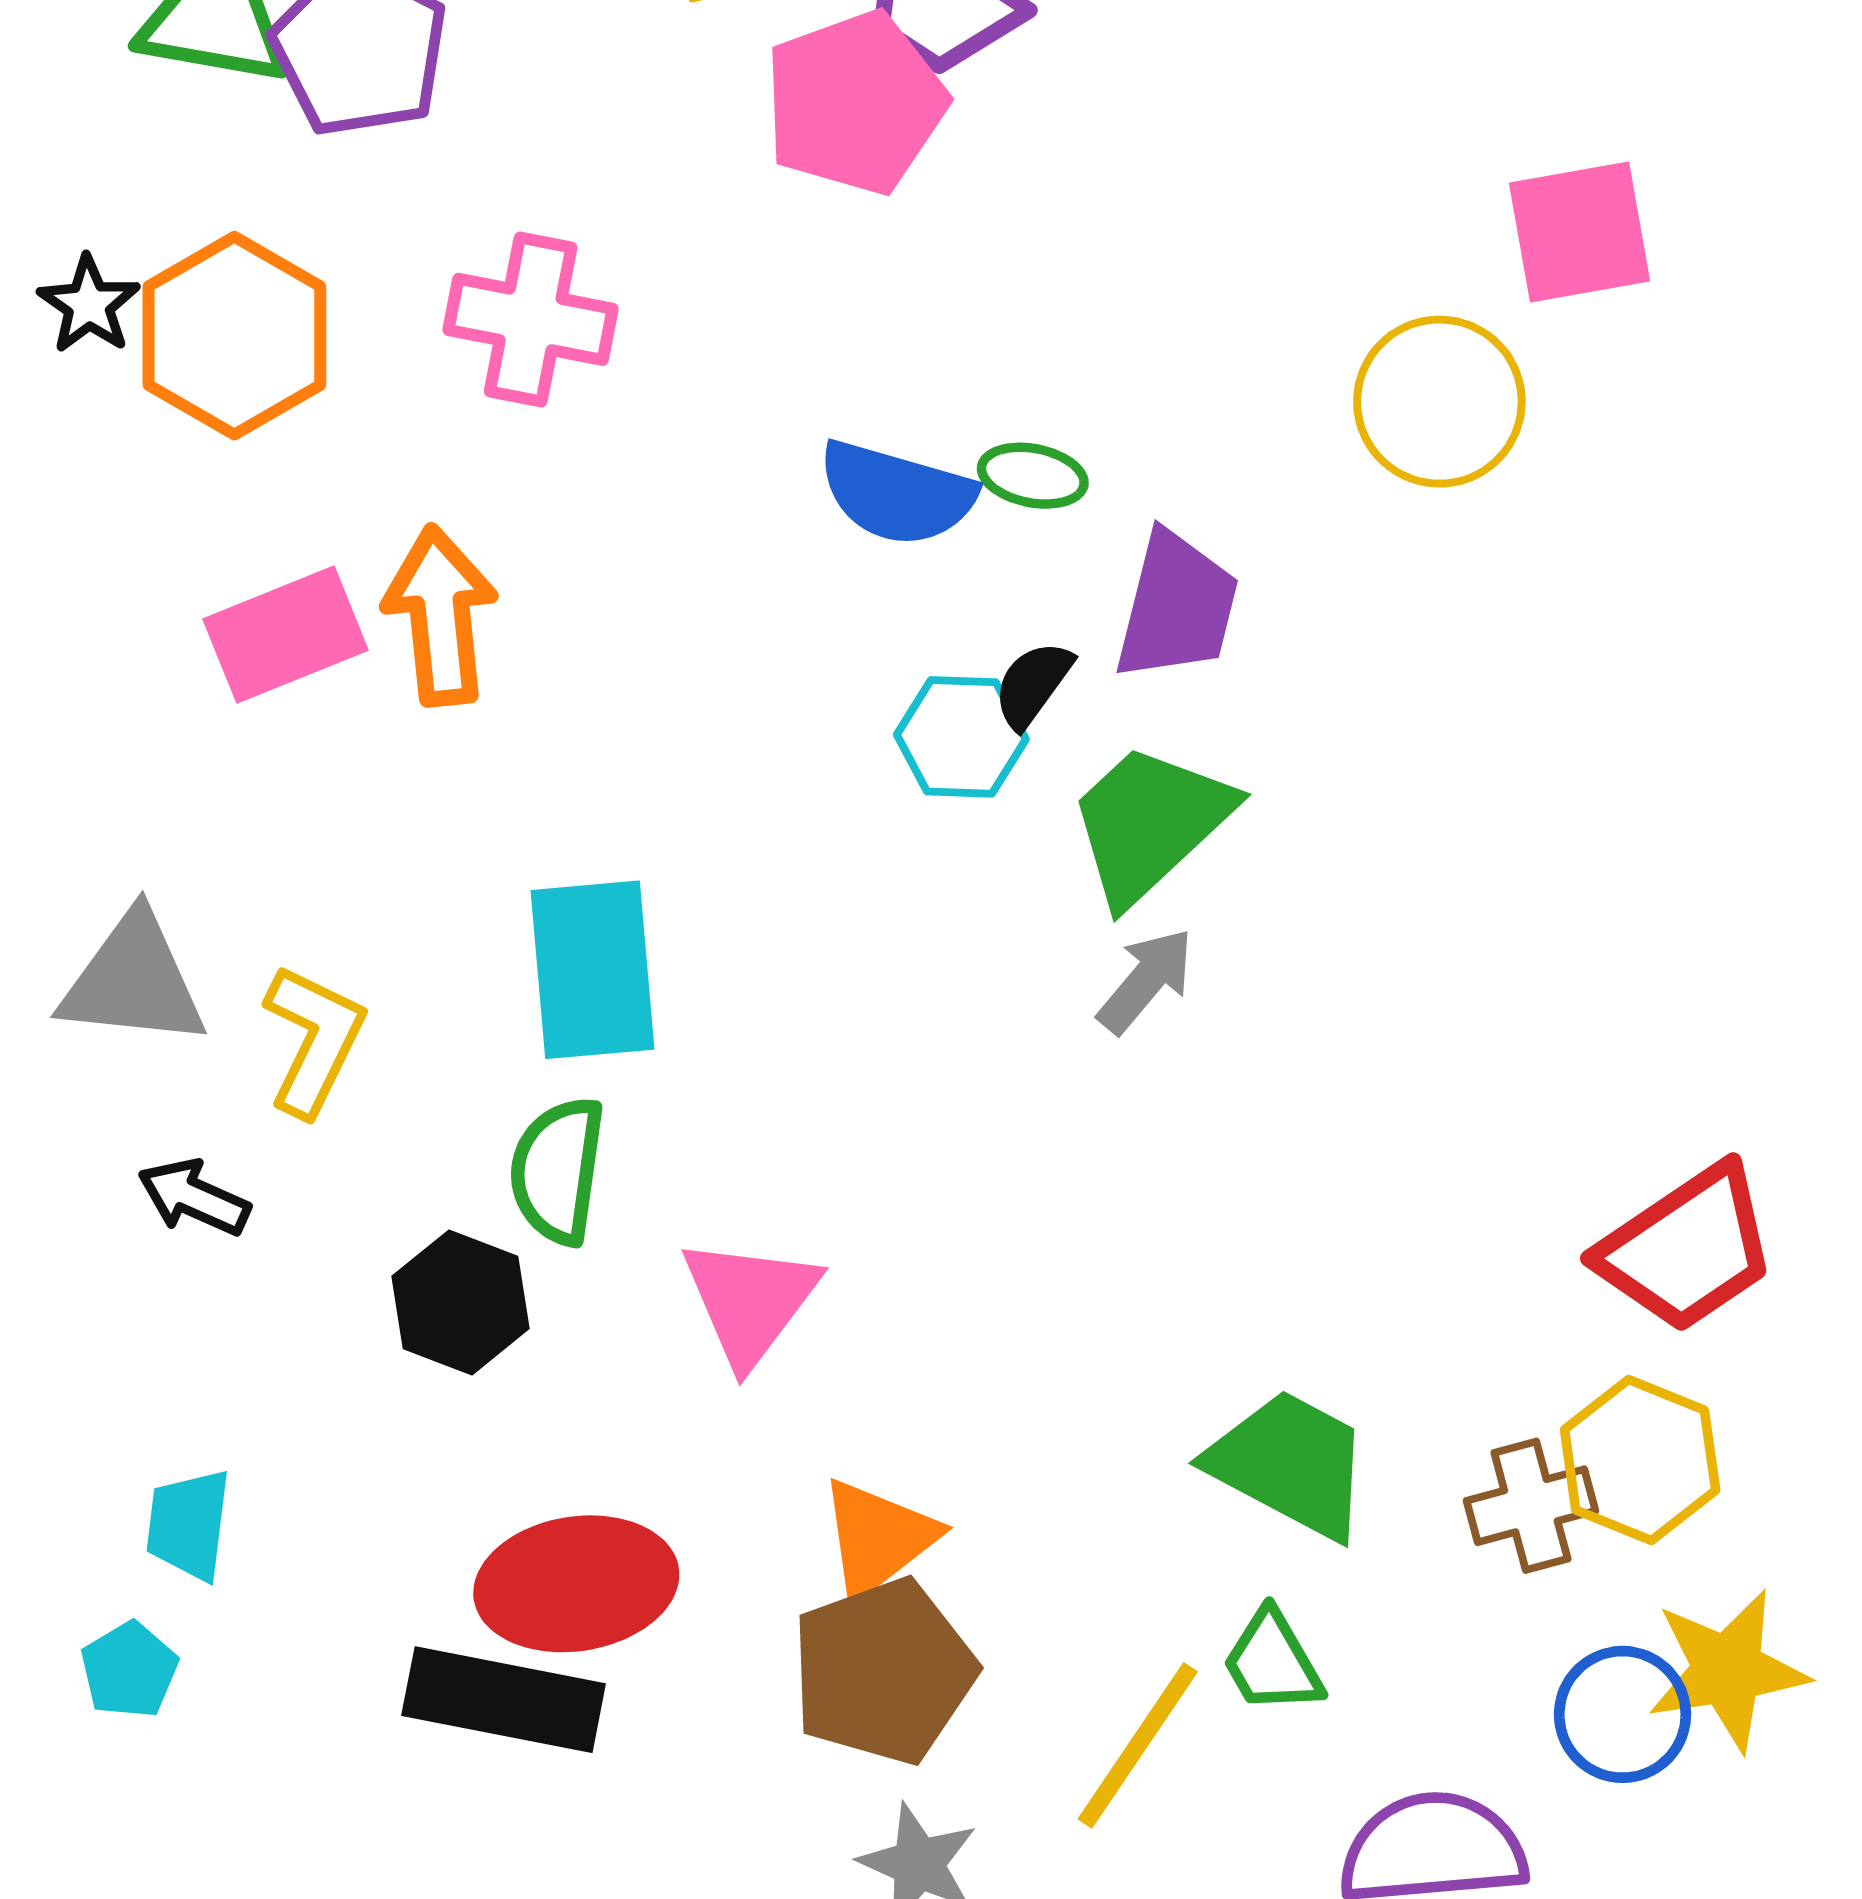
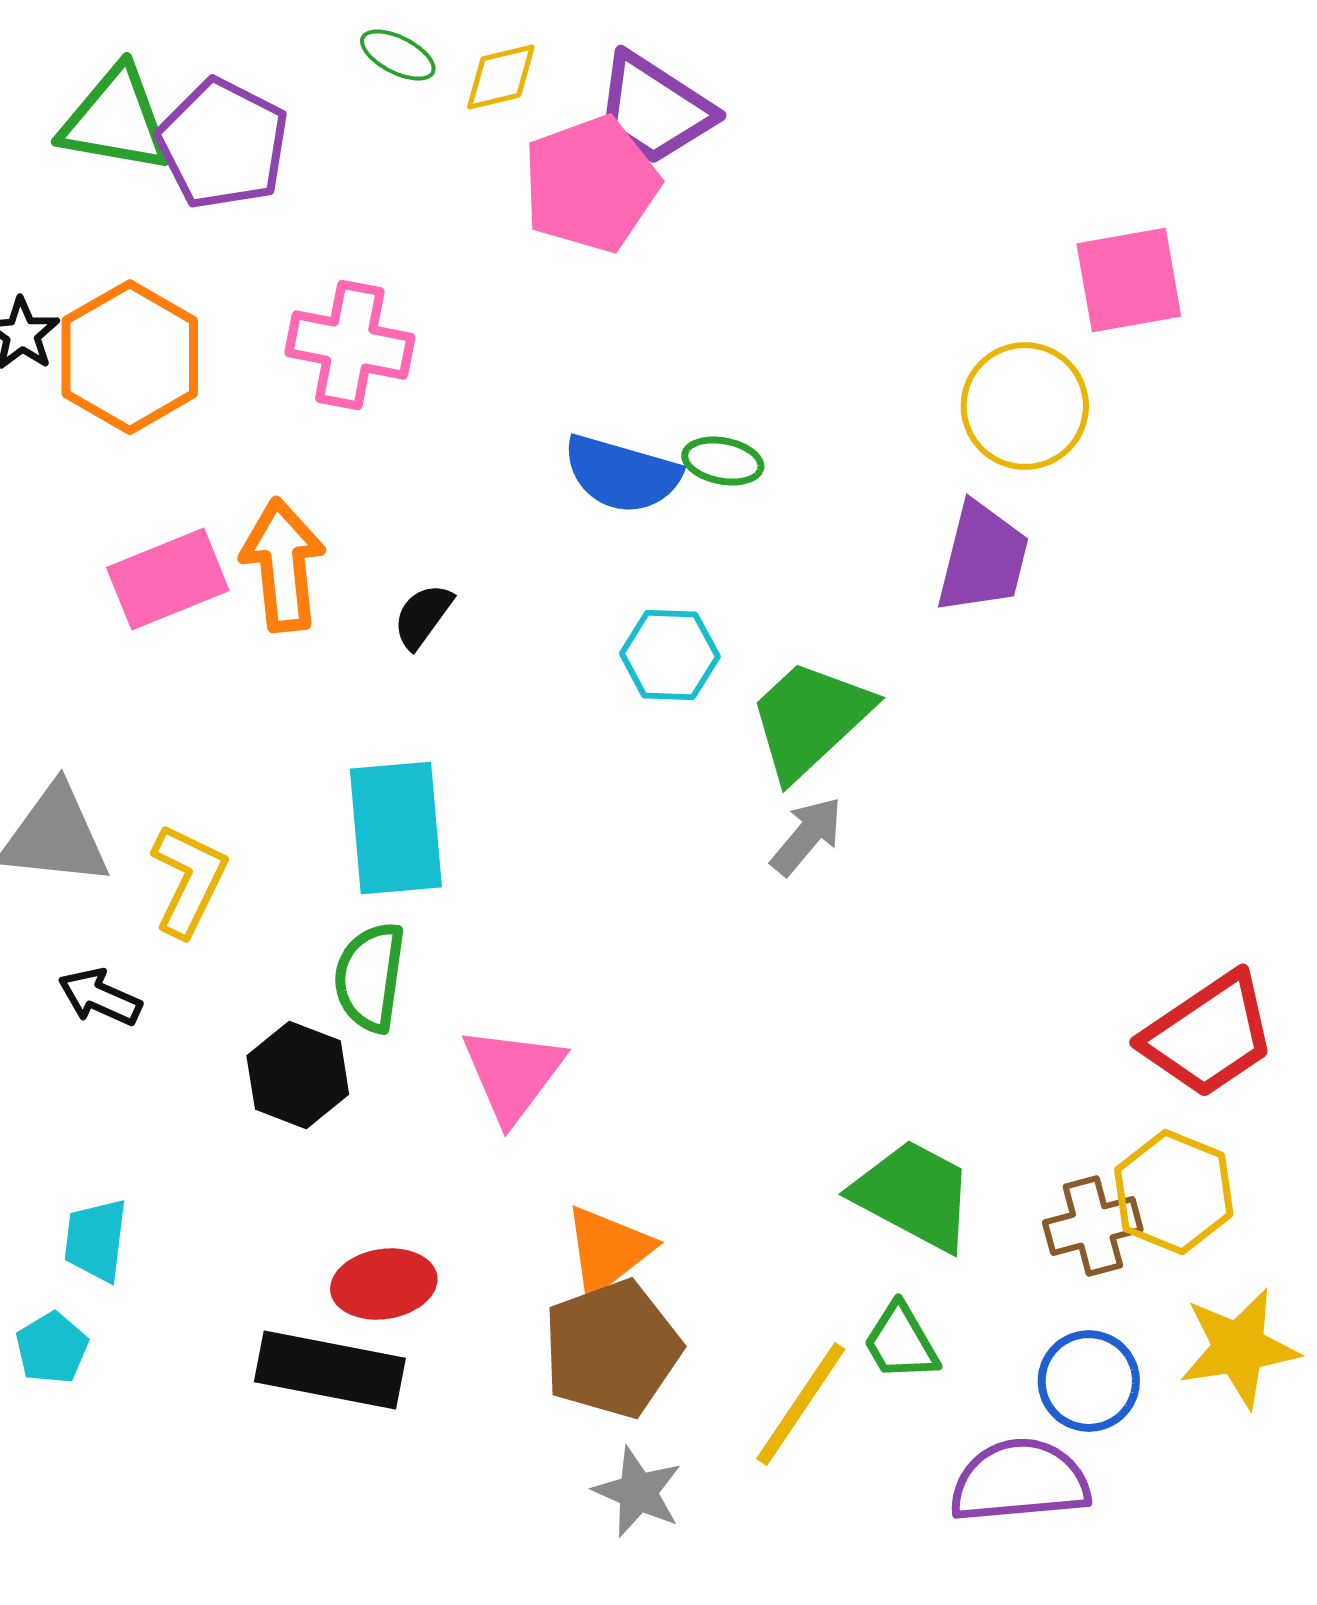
purple trapezoid: (1177, 606) -> (983, 558), moved
black semicircle: (1033, 684) -> (423, 616), moved
red ellipse: (576, 1584) -> (384, 1284), size x0.7
blue circle: (1623, 1714) -> (1089, 1381), moved

